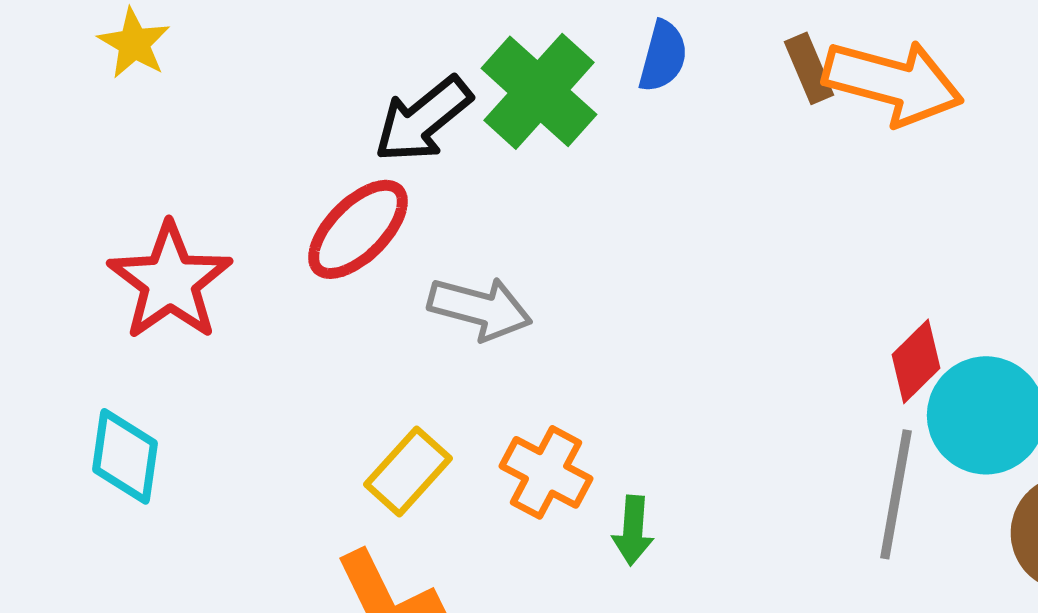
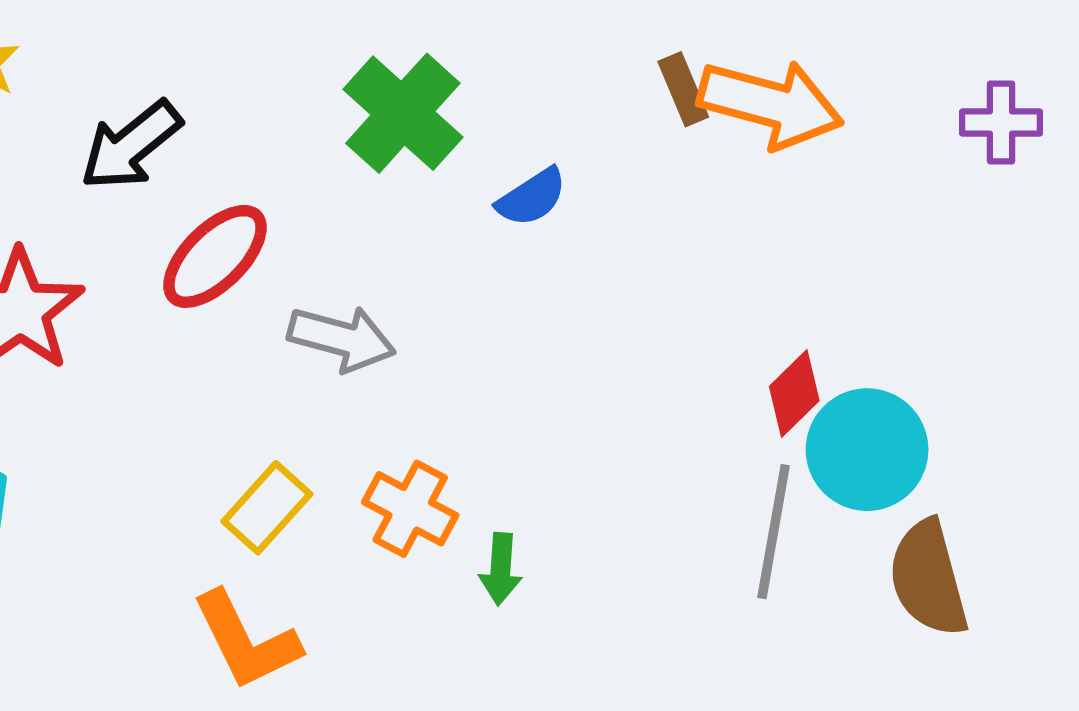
blue semicircle: (663, 56) -> (532, 197), moved, turned 42
black arrow: (423, 119) -> (131, 145), moved

